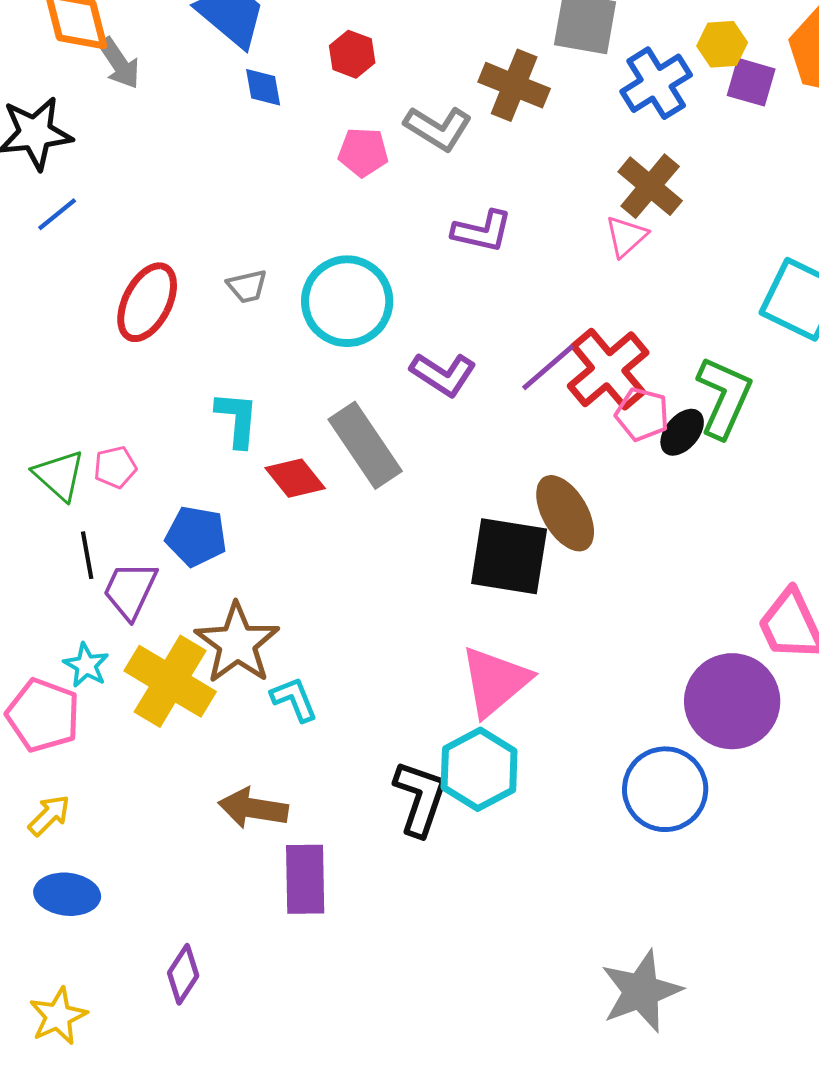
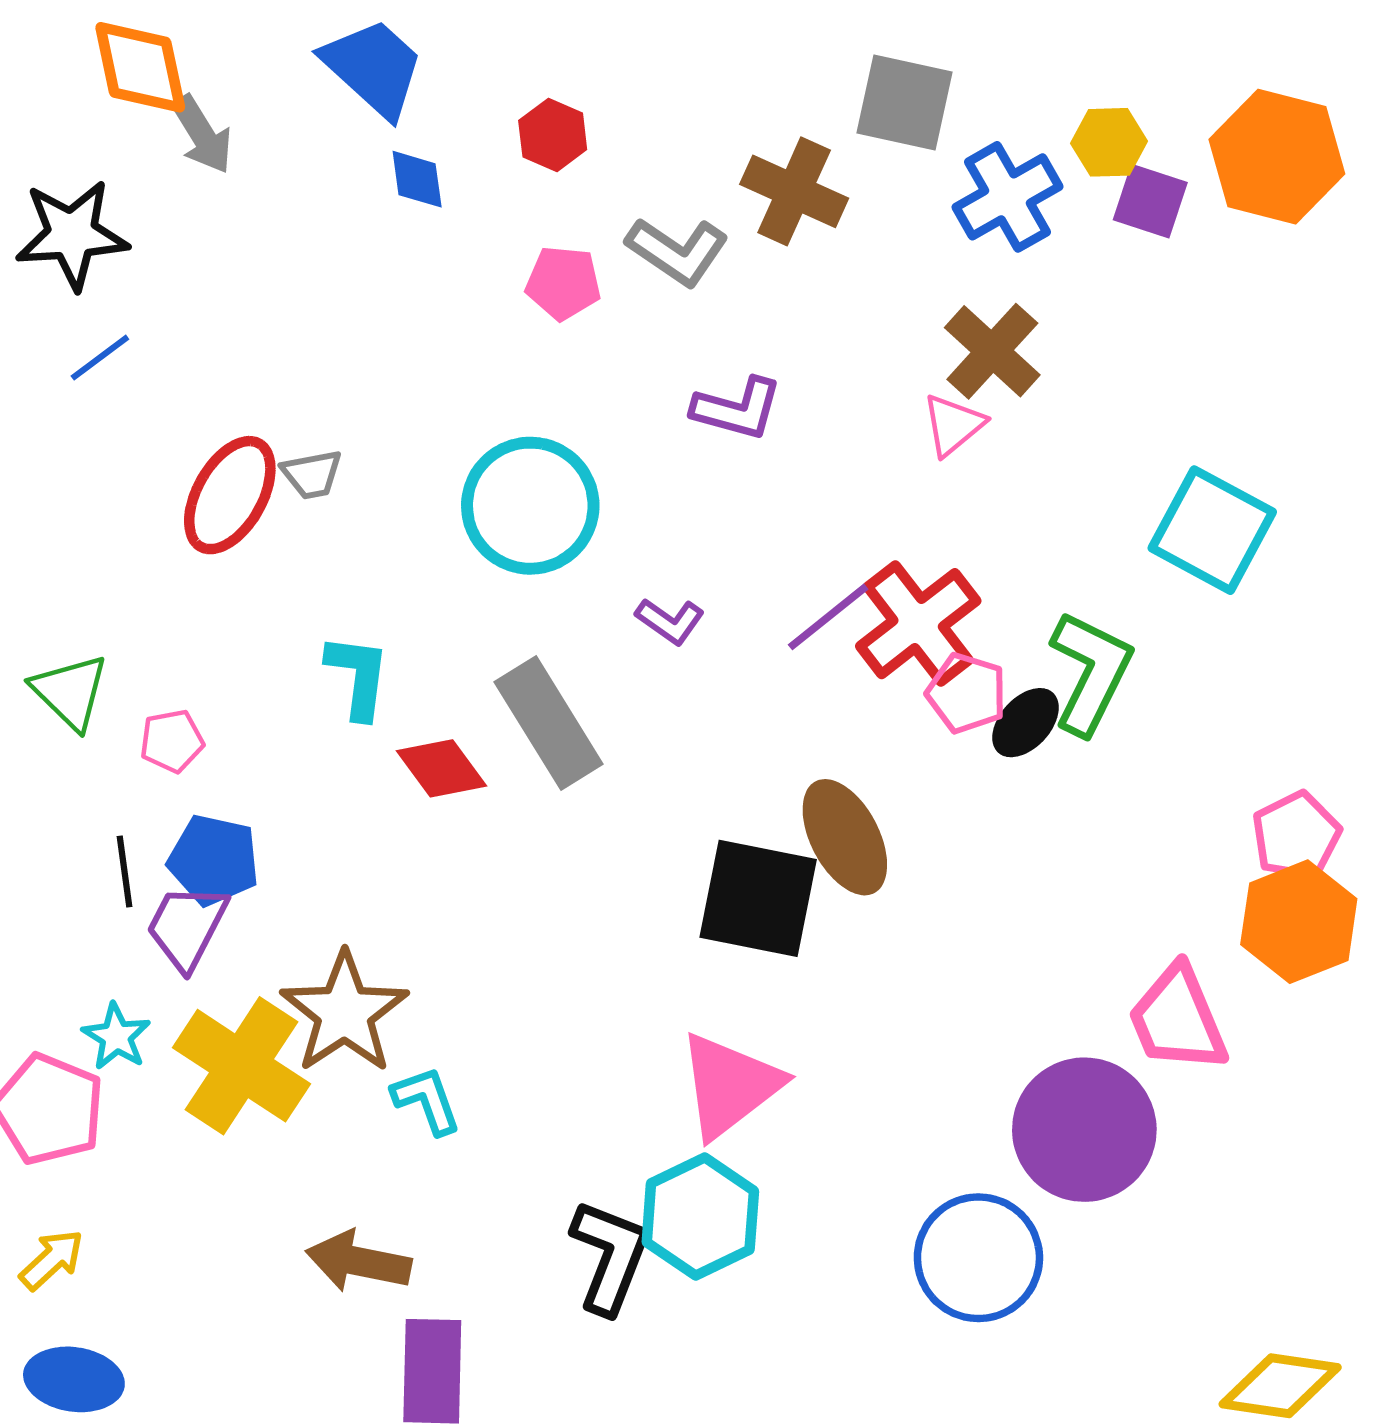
gray trapezoid: (247, 286) -> (312, 474), moved
purple L-shape: (443, 374) -> (670, 621), size x0.7
green triangle: (59, 475) -> (70, 692), moved
blue pentagon: (196, 536) -> (214, 860), moved

